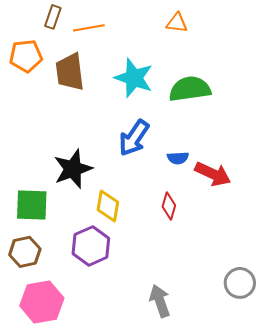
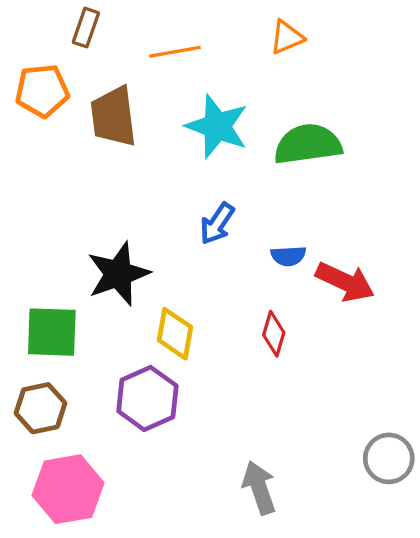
orange triangle: (177, 23) -> (287, 37), turned -30
orange line: (89, 28) -> (175, 52), moved
blue arrow: (134, 138) -> (217, 224), size x0.7

